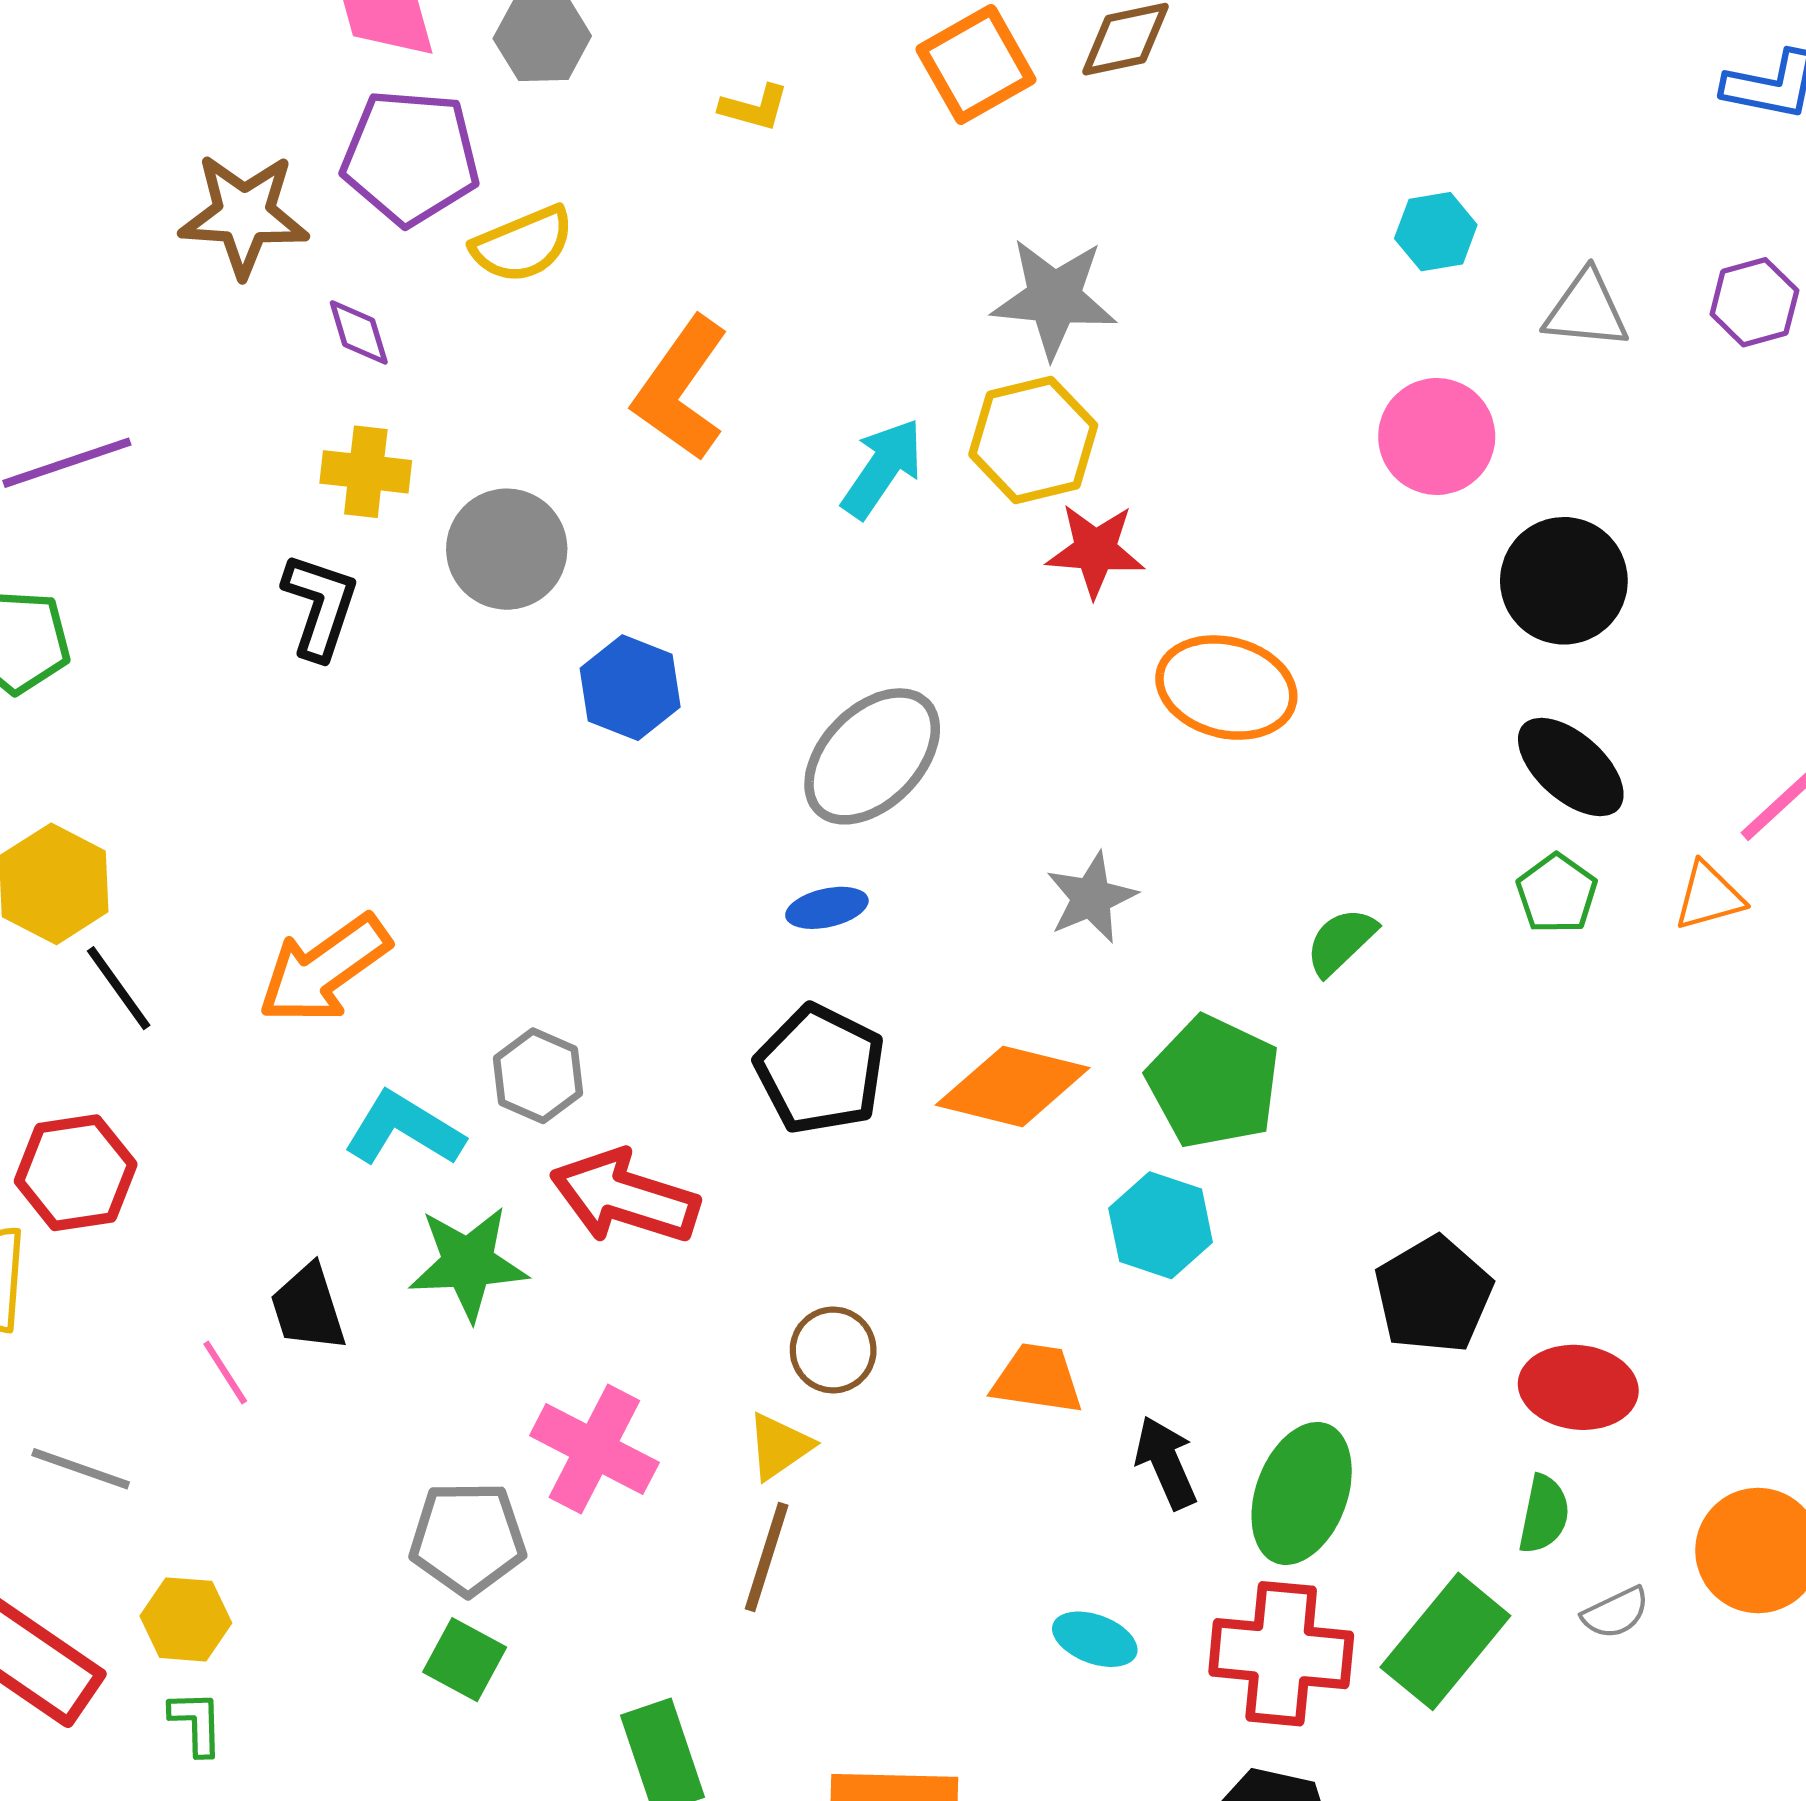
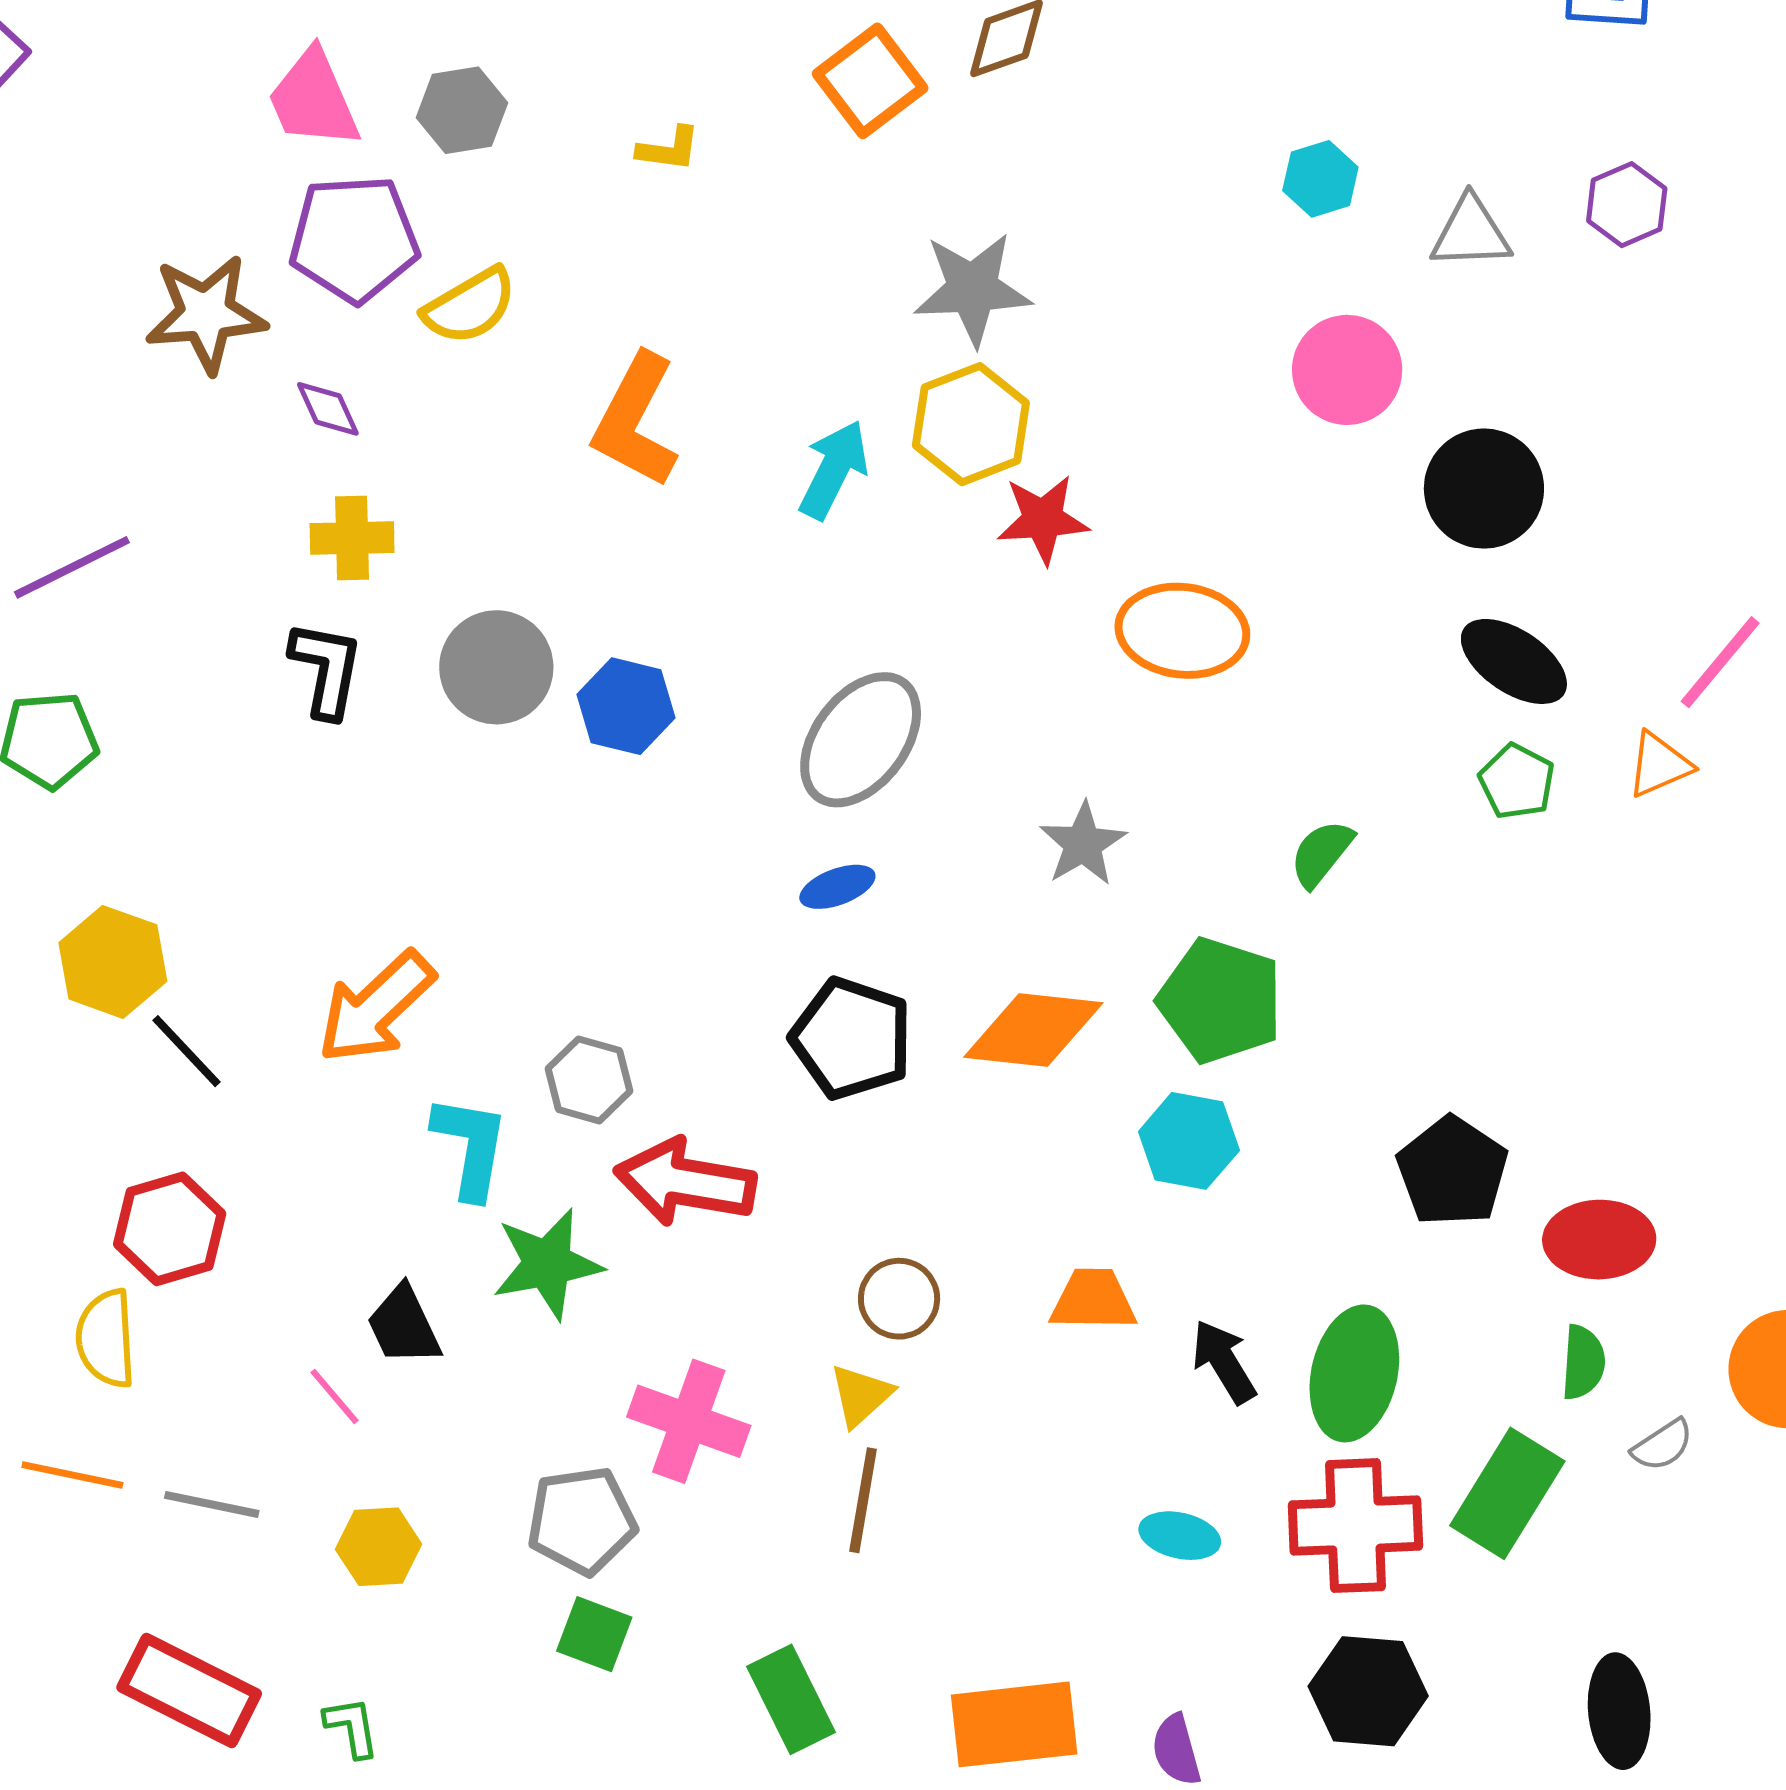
gray circle: (507, 549) -> (496, 667), moved
cyan L-shape: (404, 1129) -> (471, 1147), turned 76
yellow hexagon: (186, 1619) -> (379, 1547), moved

